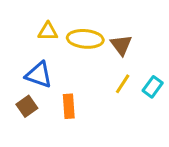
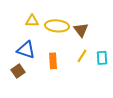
cyan rectangle: (153, 87) -> (102, 58), turned -40
orange rectangle: (69, 106) -> (53, 61), moved

